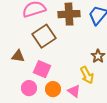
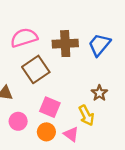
pink square: (42, 69) -> (50, 107), moved
pink circle: (29, 88) -> (18, 121), moved

